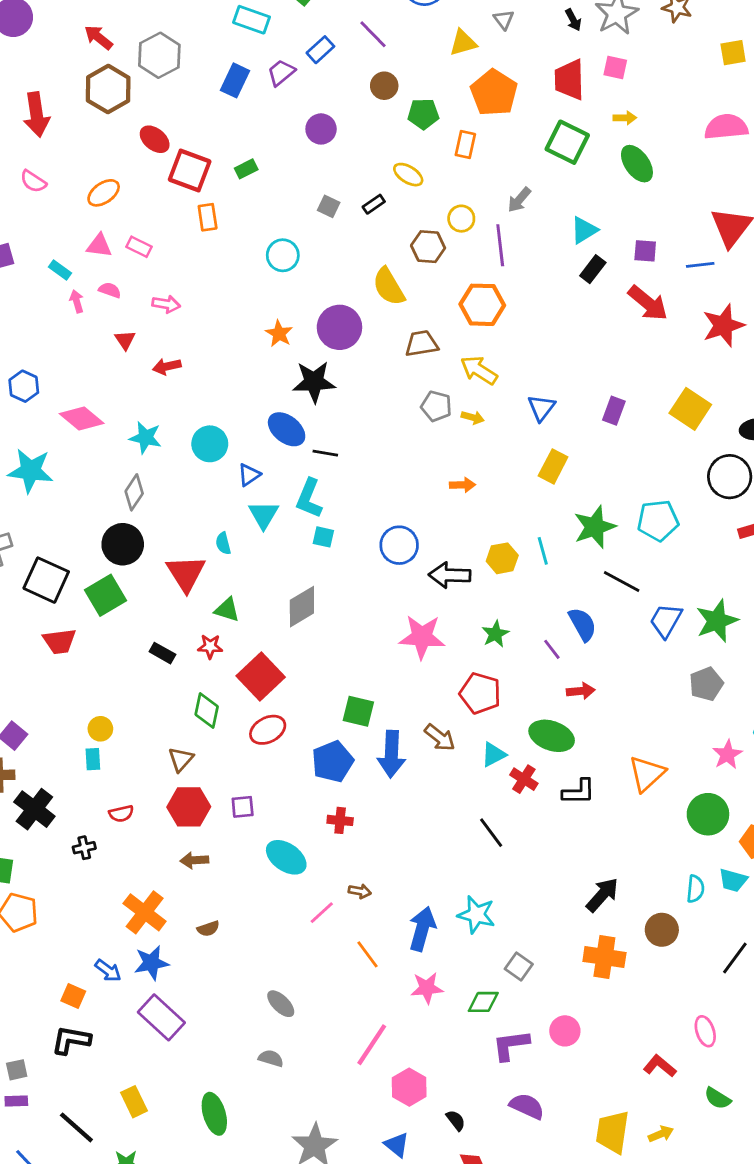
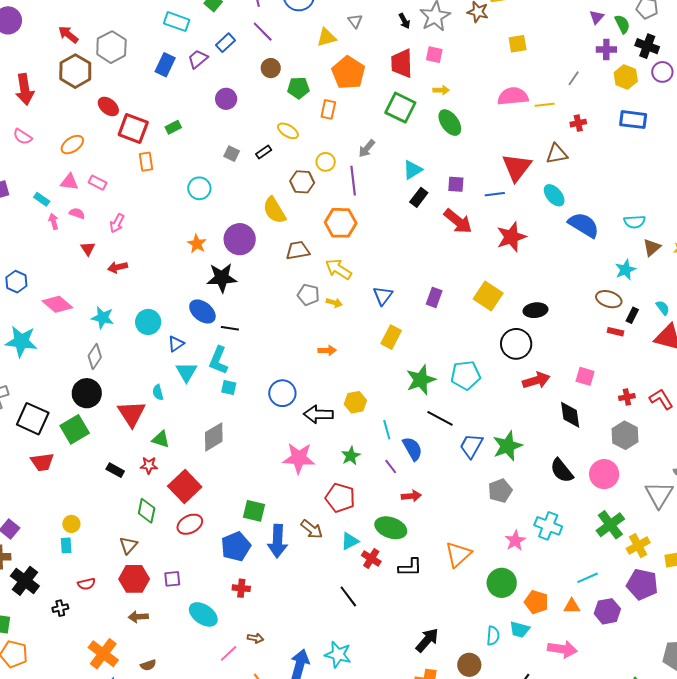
pink arrow: (166, 304) -> (117, 223), turned 108
cyan line: (543, 551) -> (387, 430), moved

